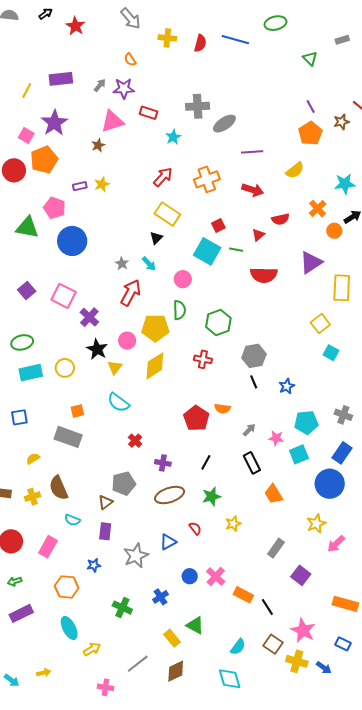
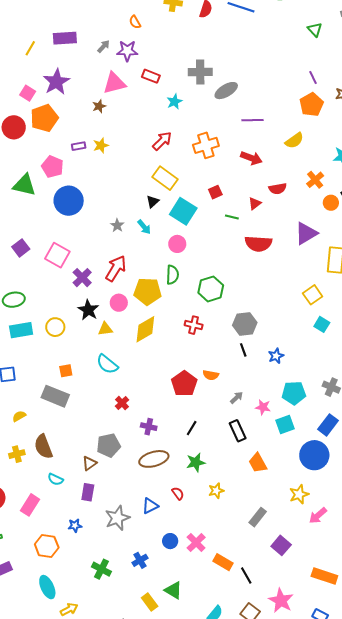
cyan square: (207, 251) -> (183, 211), moved
red arrow: (131, 293) -> (116, 268), moved
yellow triangle: (115, 367) -> (105, 329), turned 42

